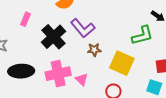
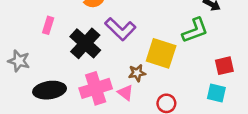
brown star: (94, 50) -> (137, 73), moved
yellow square: (122, 63) -> (161, 53), moved

